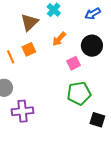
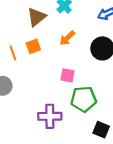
pink square: (74, 63) -> (67, 75), moved, turned 32
purple cross: (23, 111) -> (50, 116), moved

